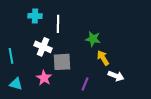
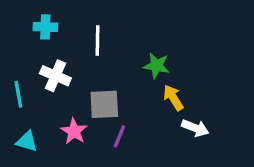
cyan cross: (35, 16) -> (45, 27), moved
white cross: (43, 47) -> (55, 76), moved
purple line: (85, 84) -> (119, 136), moved

